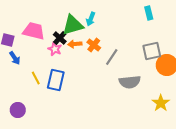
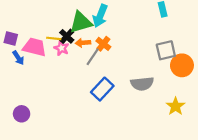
cyan arrow: (91, 19) -> (100, 16), size x1.5
pink trapezoid: (34, 31) -> (34, 47), moved
gray line: (112, 57) -> (93, 57), moved
yellow line: (36, 78) -> (54, 38), moved, turned -56
blue rectangle: (56, 80) -> (102, 89), moved, turned 30

